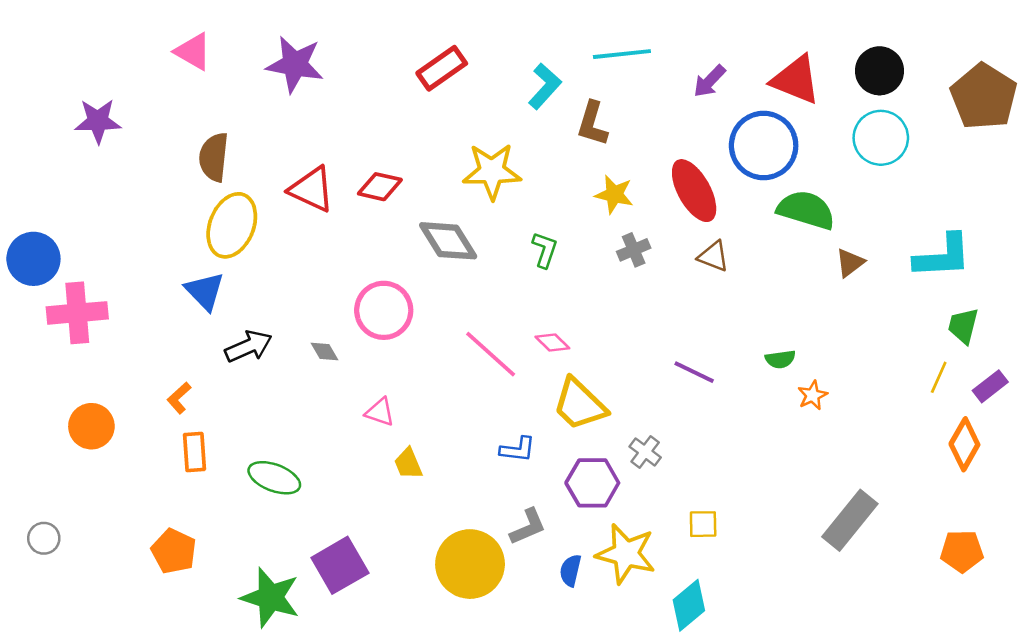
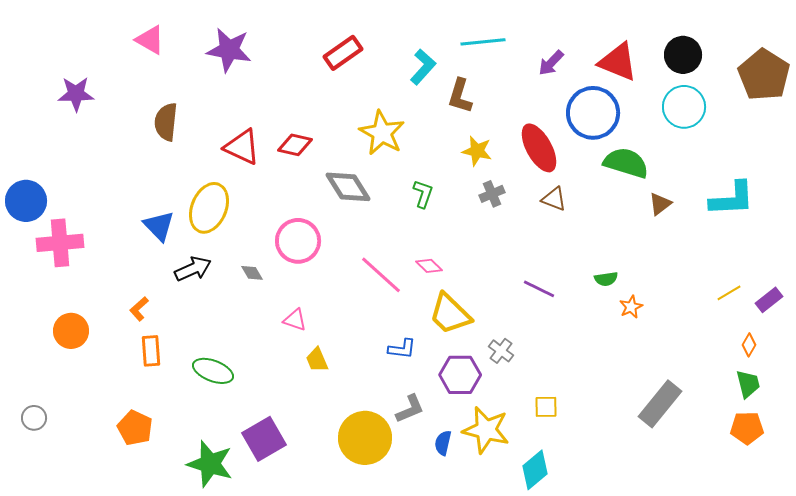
yellow star: (492, 171) -> (382, 133), turned 30
yellow ellipse: (232, 225) -> (209, 208), moved
green trapezoid: (963, 326) -> (748, 384), moved, turned 152
yellow line: (939, 377) -> (729, 293), turned 35
orange diamond: (964, 444) -> (749, 345), size x0.6

